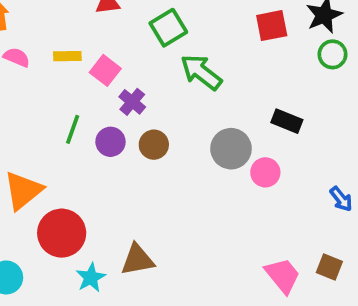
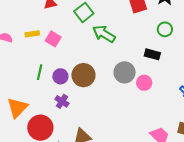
green circle: (332, 54) -> (165, 29), moved
purple cross: (132, 102) -> (62, 101), moved
brown circle: (154, 145) -> (83, 75), size x1.5

